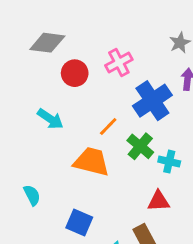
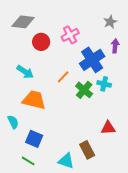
orange trapezoid: (91, 162) -> (34, 100), moved
cyan cross: (169, 162) -> (104, 84), moved
red triangle: (159, 201) -> (108, 128), moved
blue square: (79, 223) -> (34, 139), moved

